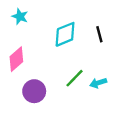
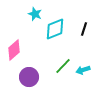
cyan star: (20, 17) -> (35, 14), moved
black line: (99, 34) -> (84, 29), turned 32

